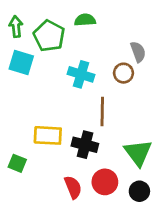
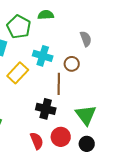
brown circle: (123, 73) -> (72, 64), moved
yellow rectangle: (48, 135) -> (18, 73), moved, turned -50

